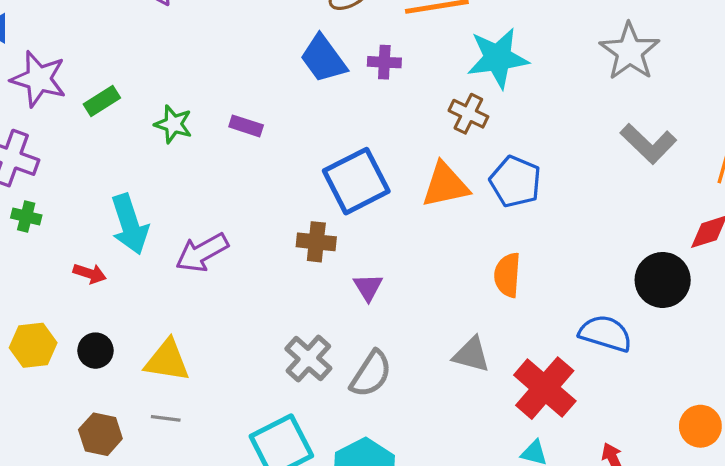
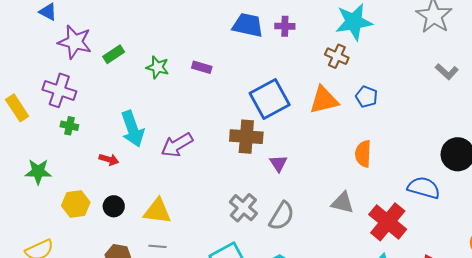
blue trapezoid: (323, 59) -> (248, 25), turned 140
gray L-shape: (648, 144) -> (447, 72), size x0.7
blue pentagon: (515, 182) -> (366, 97), size x0.7
brown cross: (316, 242) -> (246, 137), size x1.4

